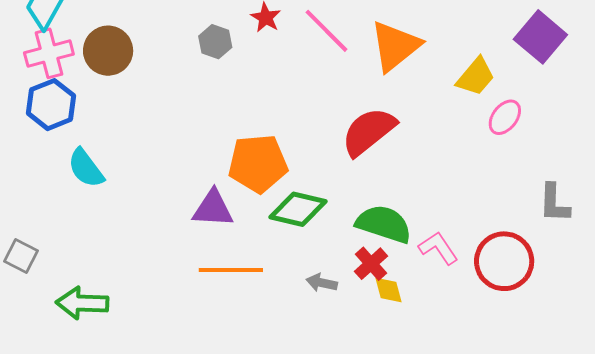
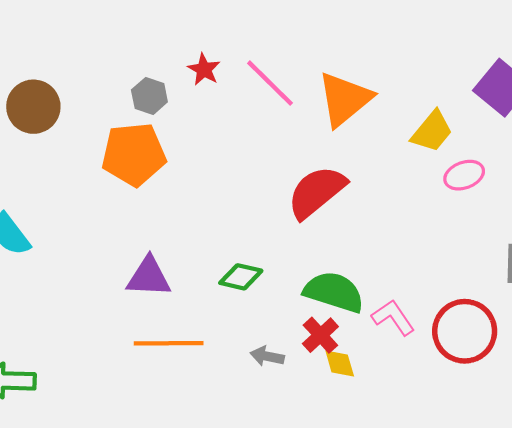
pink ellipse: (505, 117) -> (464, 175), turned 33
orange pentagon: (258, 163) -> (134, 154), moved
green diamond: (298, 209) -> (241, 277), size x0.7

